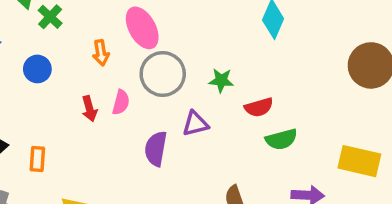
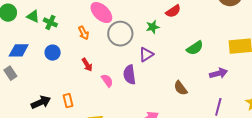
pink semicircle: (121, 102) -> (107, 81), moved, turned -32
red semicircle: (259, 107) -> (173, 11), moved

